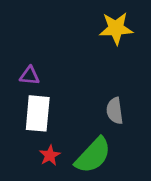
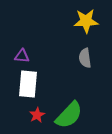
gray semicircle: (115, 111) -> (85, 58), moved

